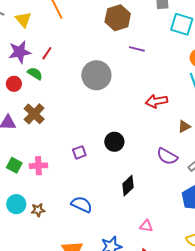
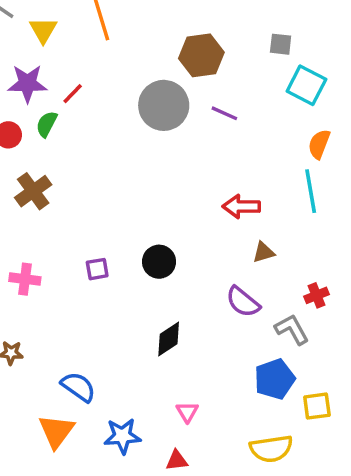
green semicircle: (35, 74) -> (47, 124), turned -105
gray circle: (96, 75) -> (164, 105), moved
brown triangle: (184, 126) -> (264, 252), moved
blue semicircle: (82, 204) -> (78, 387), moved
pink triangle: (146, 226) -> (187, 412), turned 40

